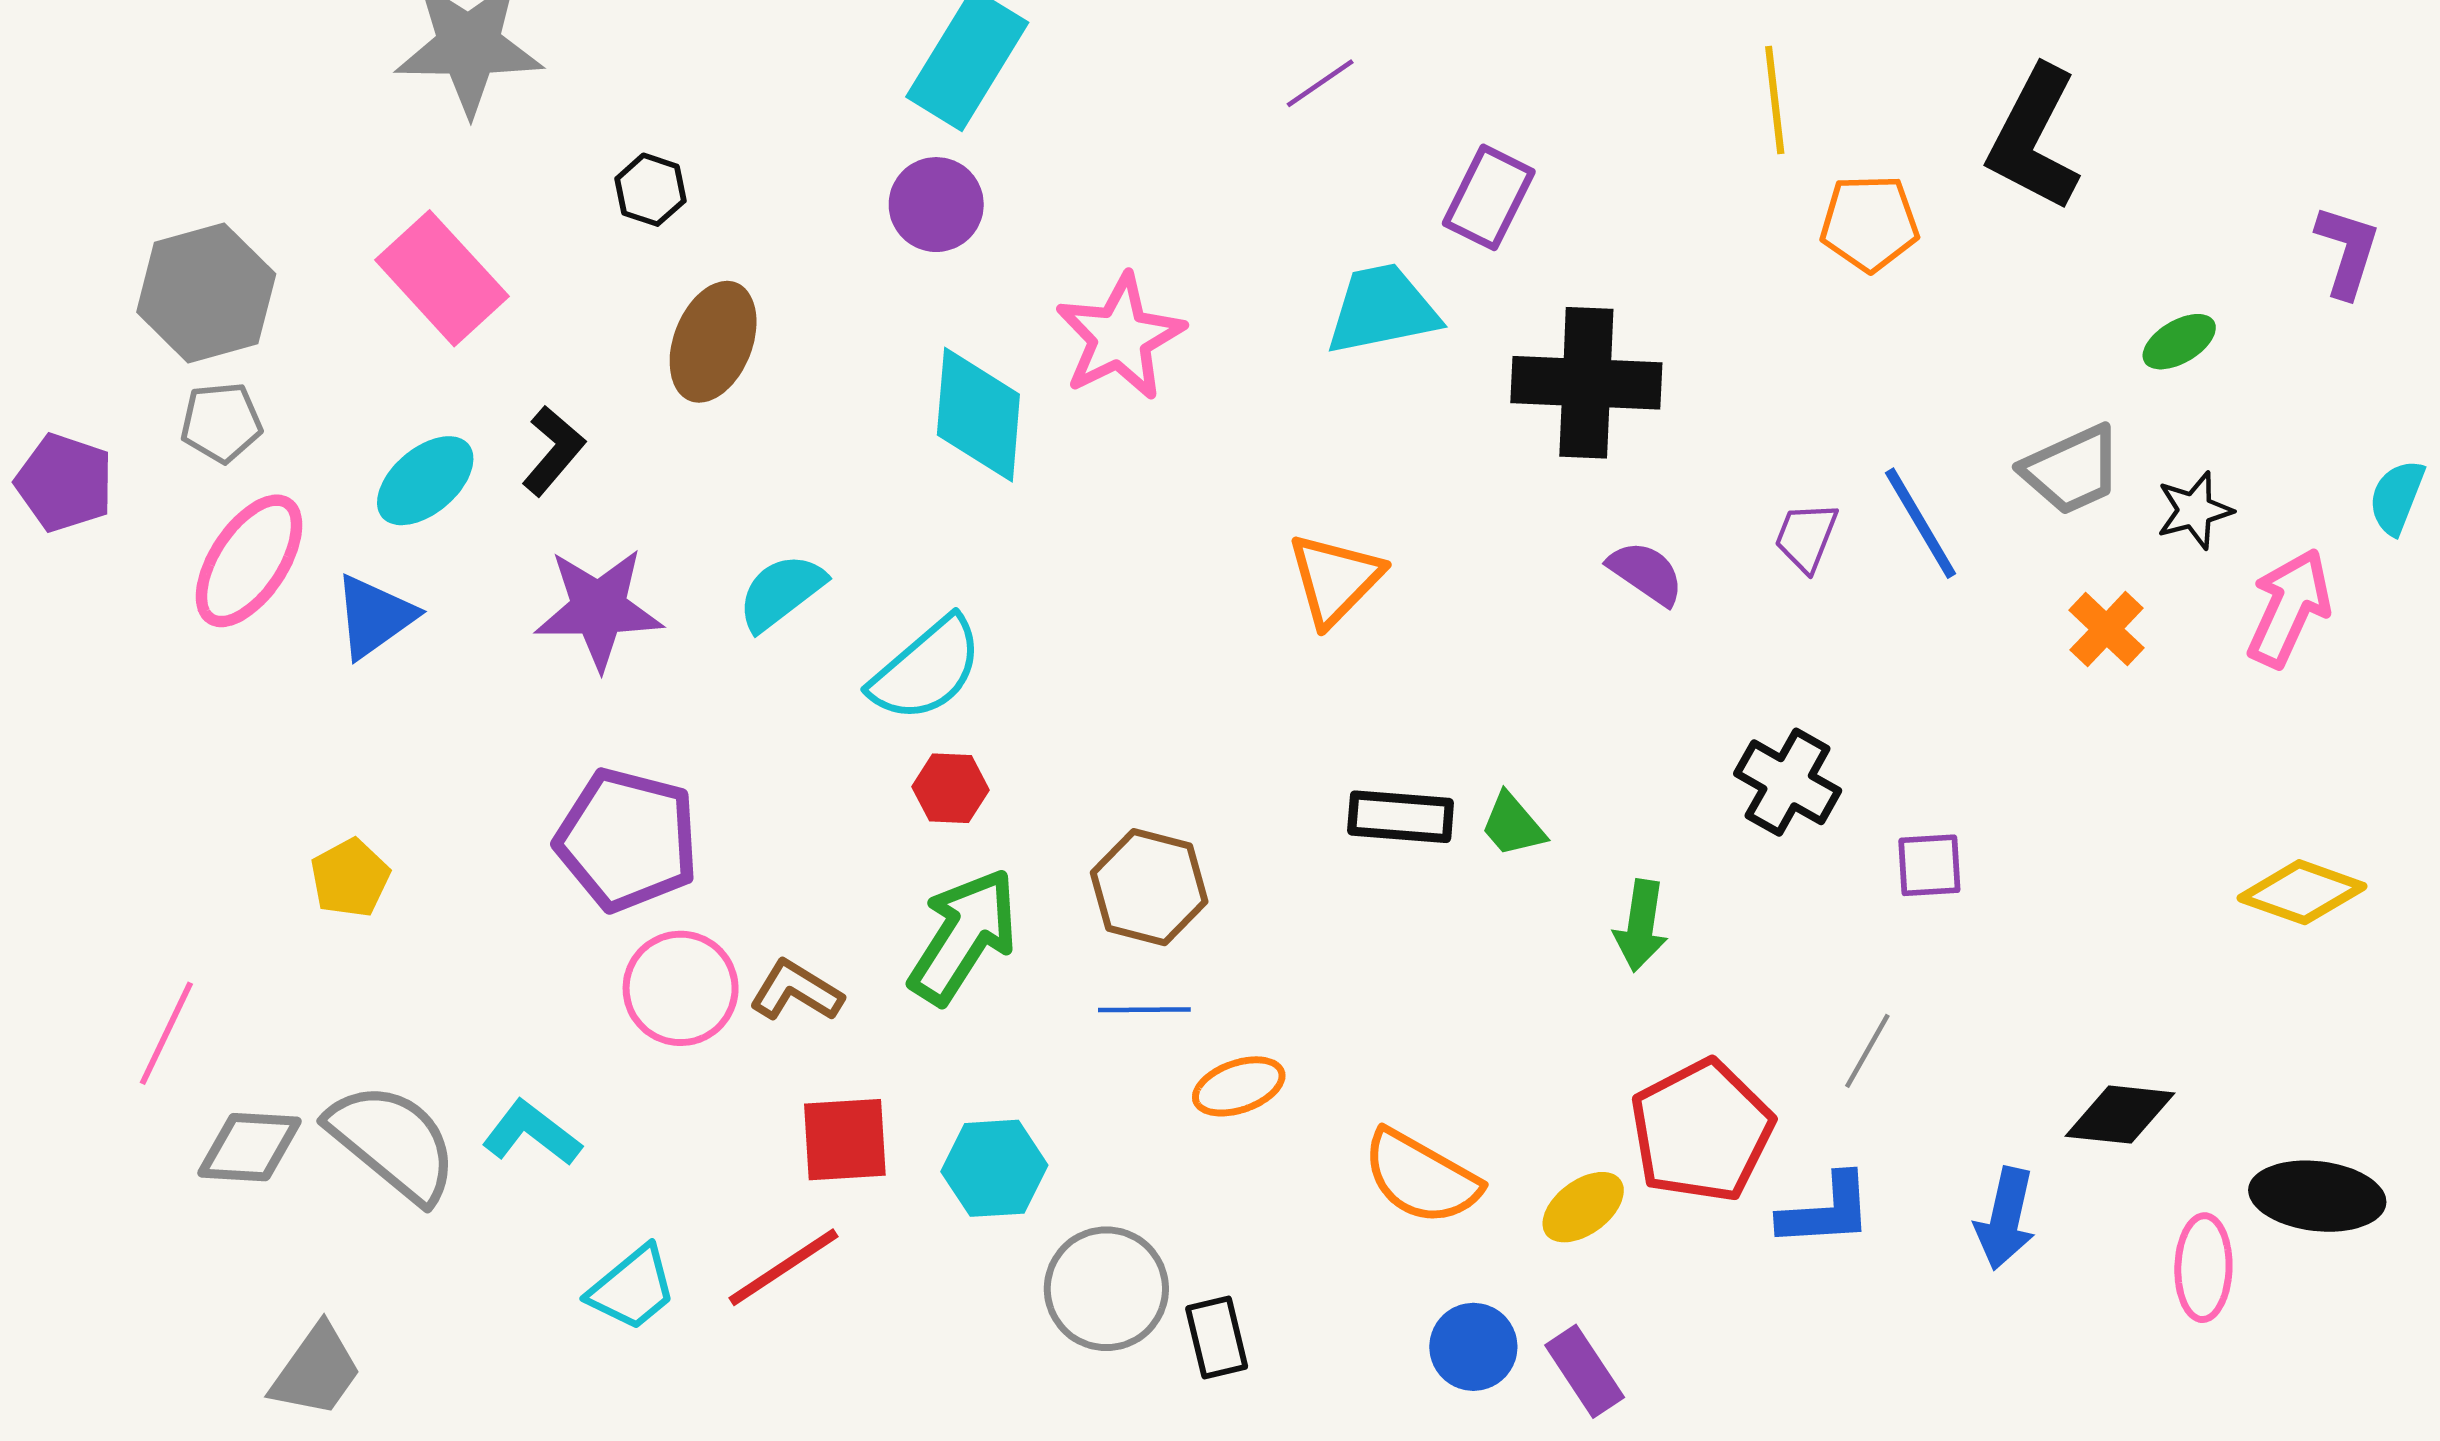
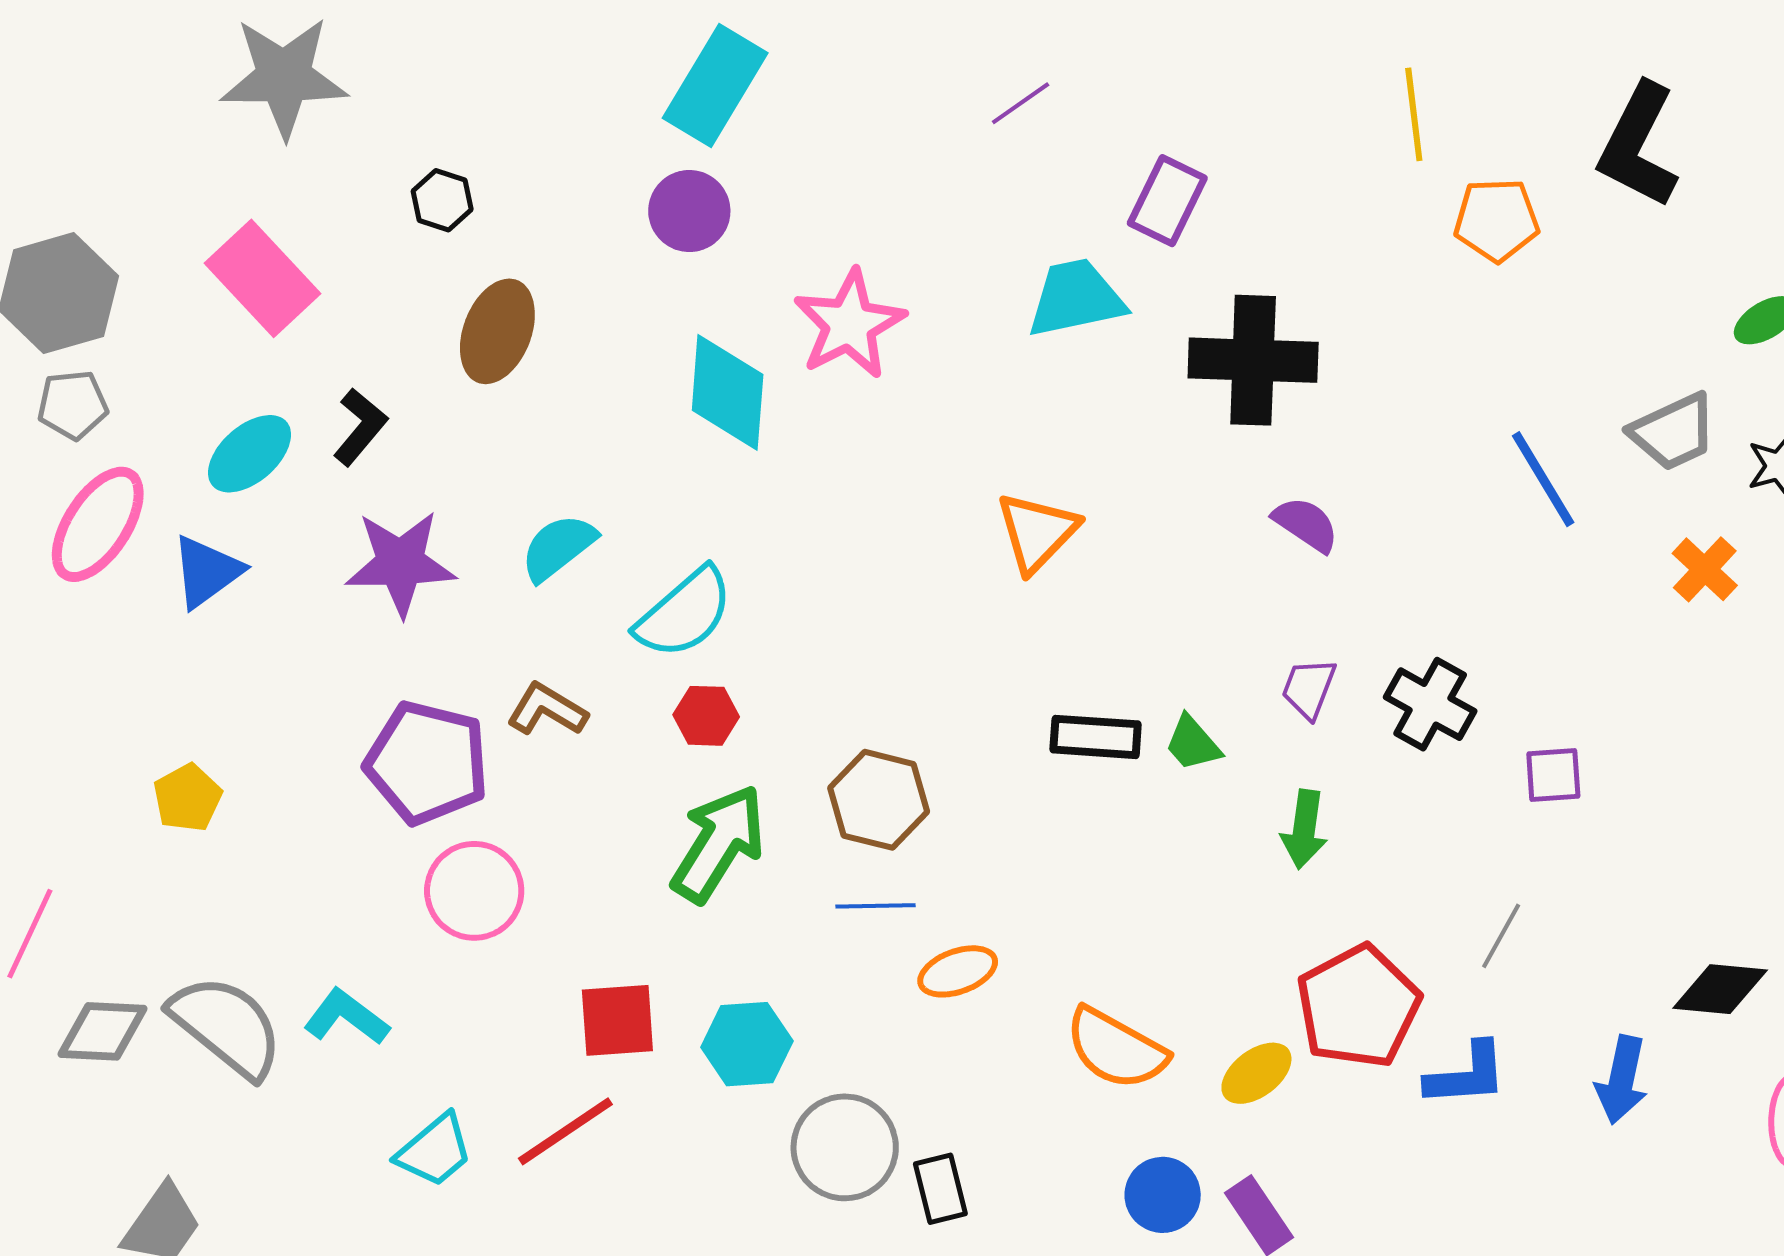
purple trapezoid: (1806, 537) -> (1309, 688), moved
brown L-shape: (796, 991) -> (547, 710), moved

